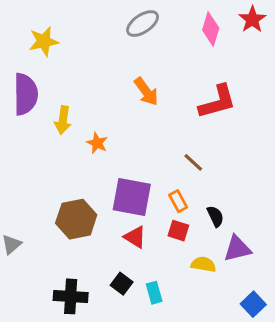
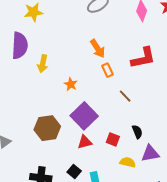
orange star: (97, 143) -> (71, 84), moved
purple square: (132, 197) -> (84, 116), turned 32
orange rectangle: (178, 201) -> (107, 70), moved
red triangle: (135, 237) -> (85, 142), turned -49

